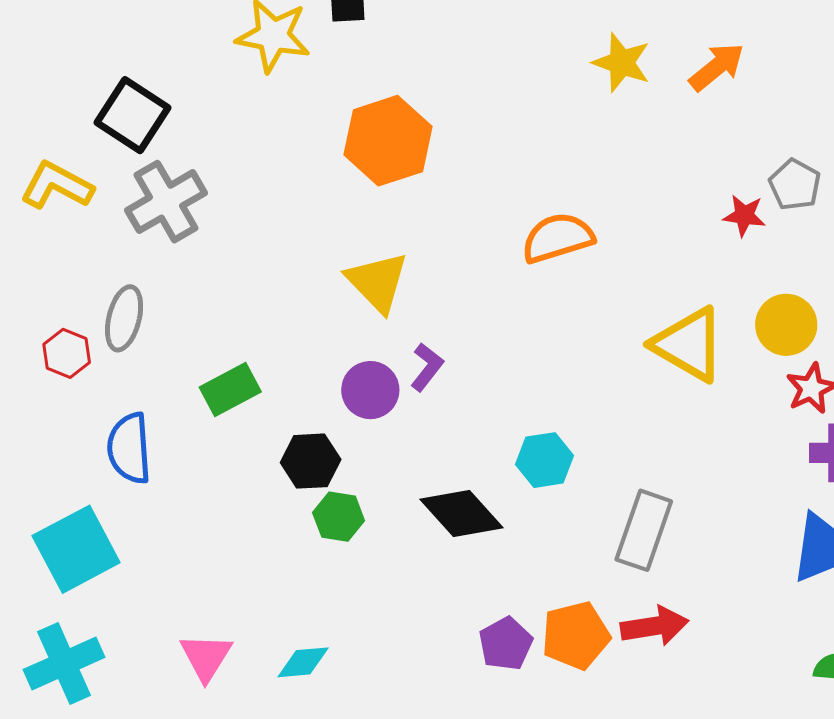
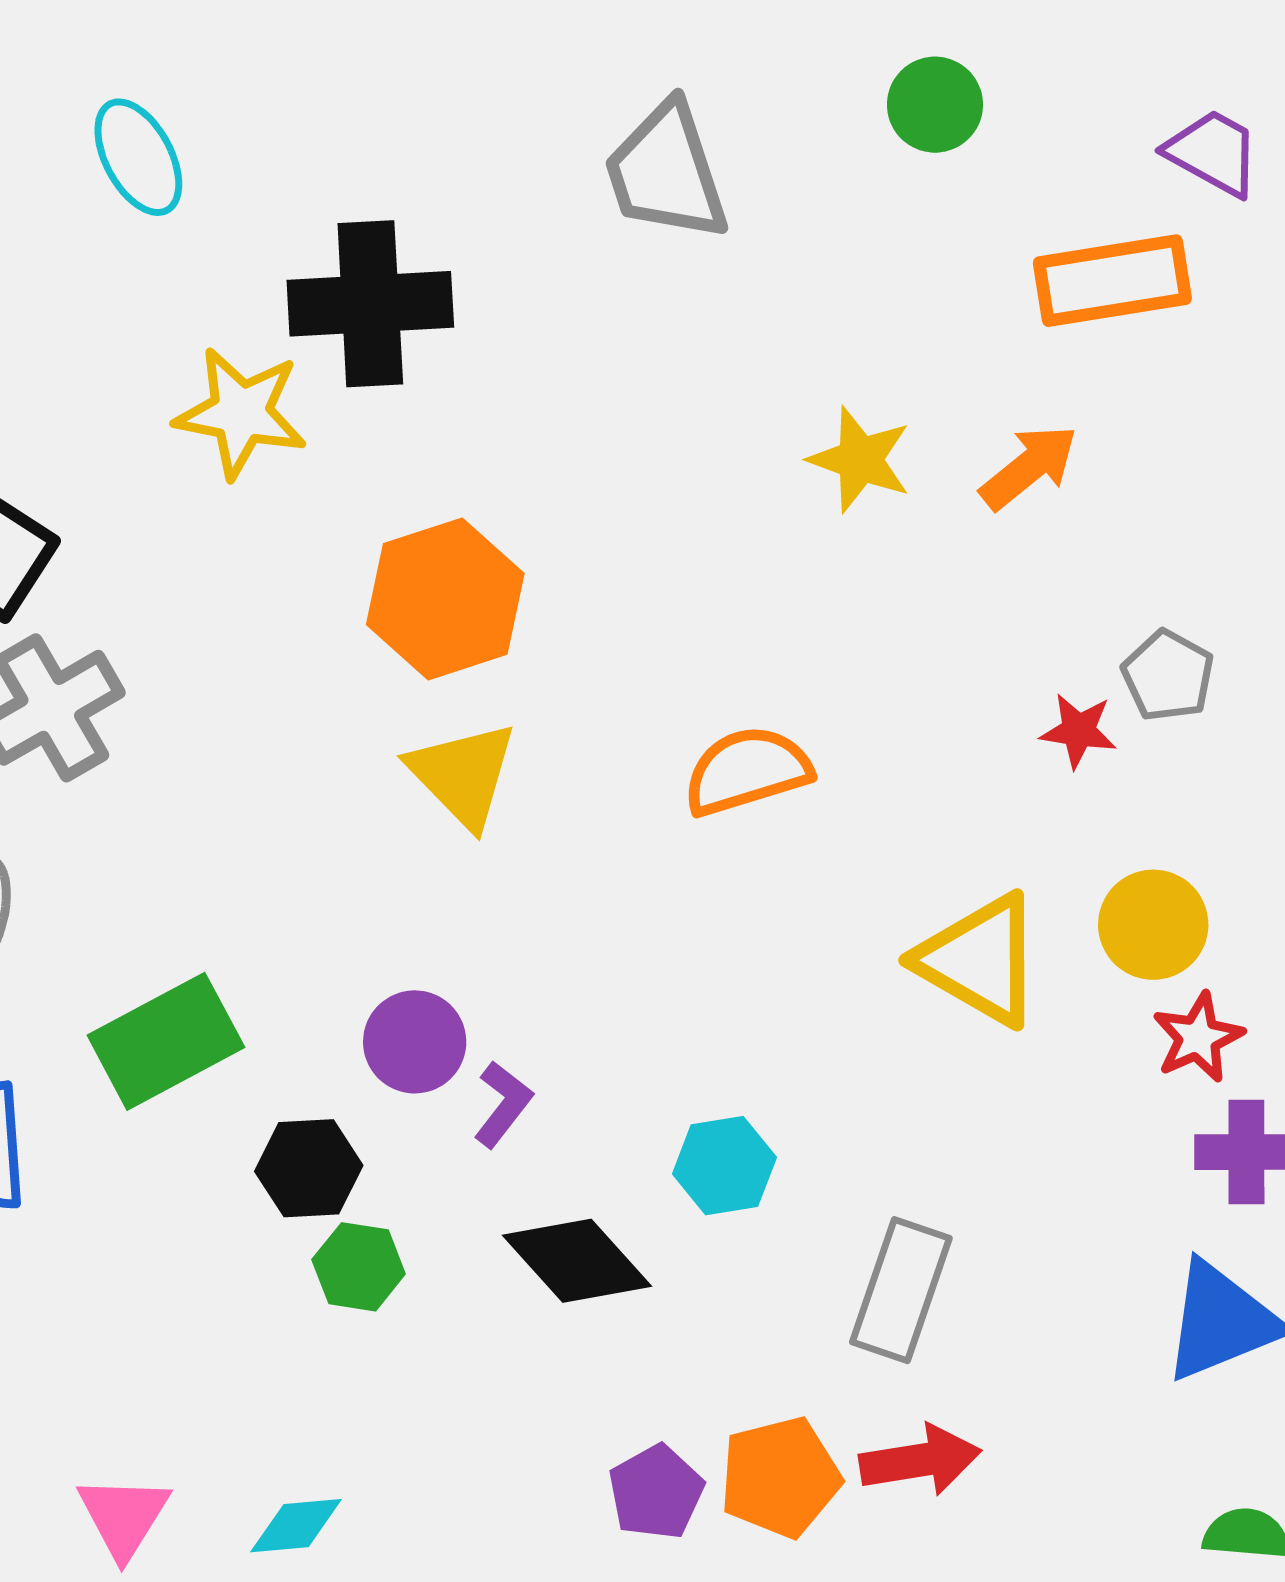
yellow triangle: (377, 282) -> (463, 775), moved
purple L-shape: (427, 367) -> (503, 1104), moved
green rectangle: (230, 389) -> (166, 1041), size x1.4

